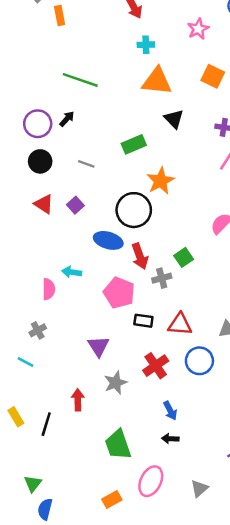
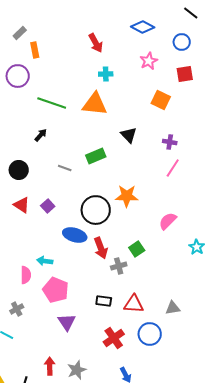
orange triangle: (157, 81) -> (95, 104), moved
purple circle: (38, 124) -> (18, 76), moved
gray line: (86, 164) -> (65, 168), moved
orange star: (160, 181) -> (127, 196), moved, turned 30
pink pentagon: (119, 293) -> (56, 290), moved
gray star: (116, 383) -> (77, 370), moved

